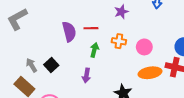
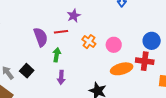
purple star: (121, 12) -> (74, 16), moved
orange cross: (119, 41) -> (89, 42), turned 32
green arrow: (94, 50) -> (57, 55), moved

